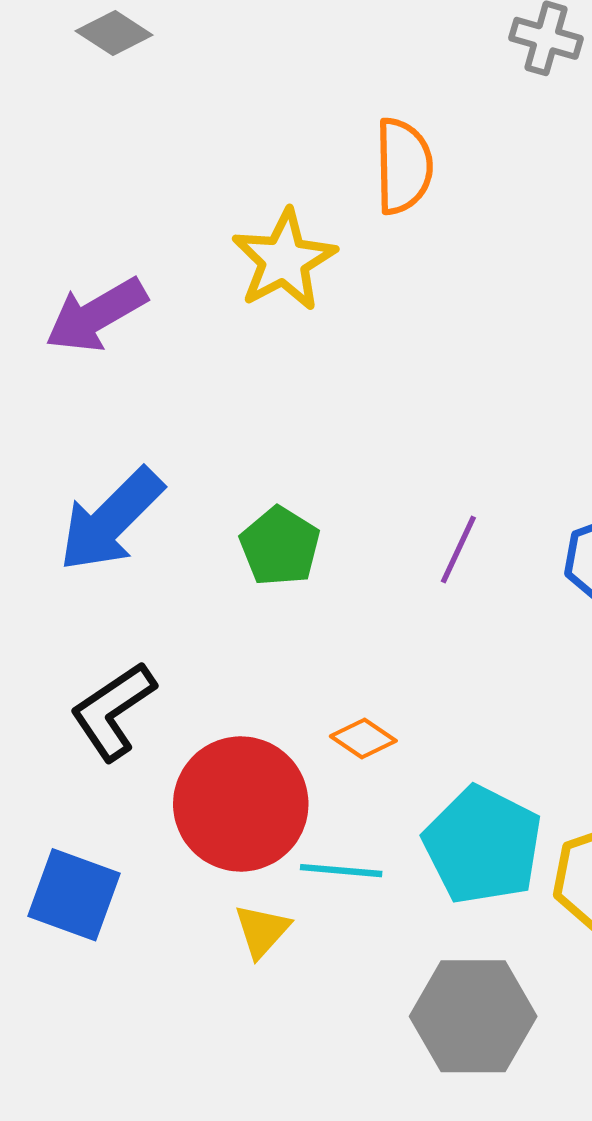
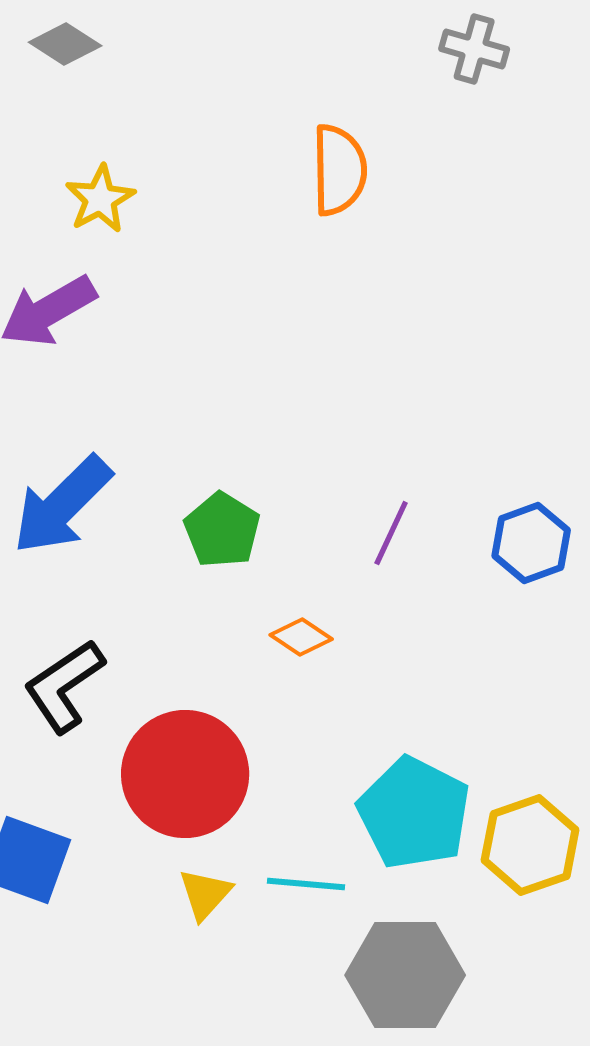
yellow star: (284, 260) -> (100, 199), moved, size x0.7
orange diamond: (363, 739) -> (301, 637), moved
cyan line: (341, 871) -> (306, 884), moved

